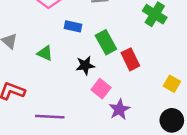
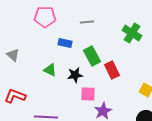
green triangle: (45, 53) -> (50, 70), moved
pink square: (101, 89) -> (88, 94), turned -35

